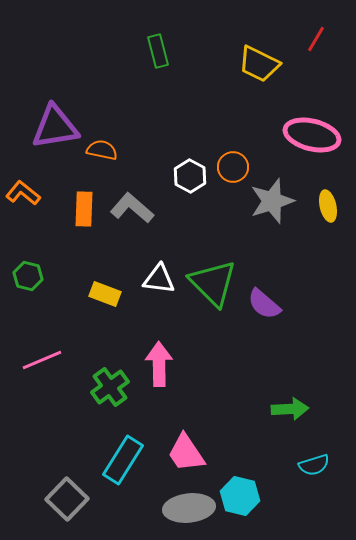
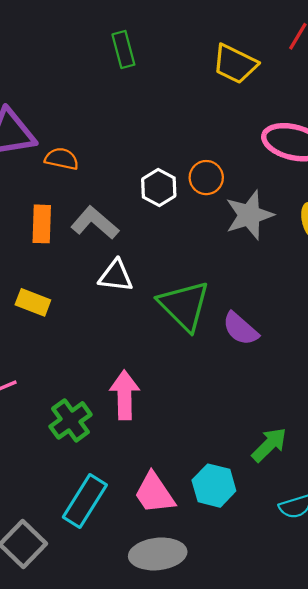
white triangle: (159, 279) -> (116, 276), moved
yellow rectangle: (105, 294) -> (33, 302), moved
green arrow: (290, 409) -> (269, 445), turned -42
cyan hexagon: (240, 496) -> (214, 486), moved

